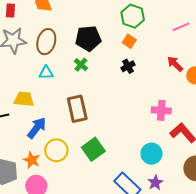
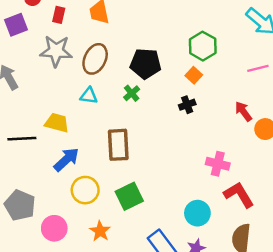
orange star: (32, 160) -> (100, 231), moved

